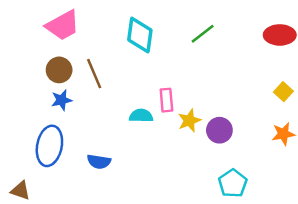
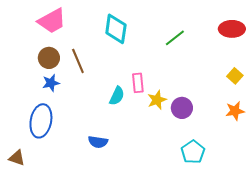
green line: (203, 34) -> (175, 38), moved
cyan semicircle: (141, 116) -> (117, 96), turned 114
blue semicircle: (99, 162) -> (98, 142), moved

